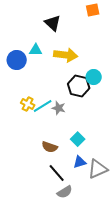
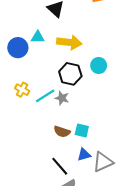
black hexagon: (79, 86) -> (70, 74), moved
yellow cross: (28, 104) -> (22, 90), moved
cyan square: (78, 139) -> (82, 131), turned -32
brown semicircle: (50, 147) -> (62, 132), moved

